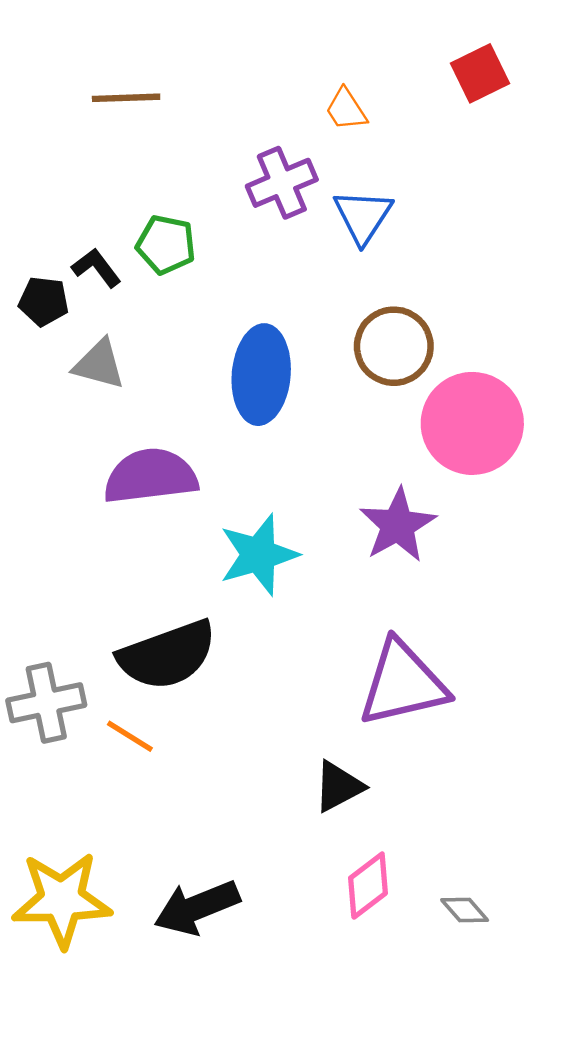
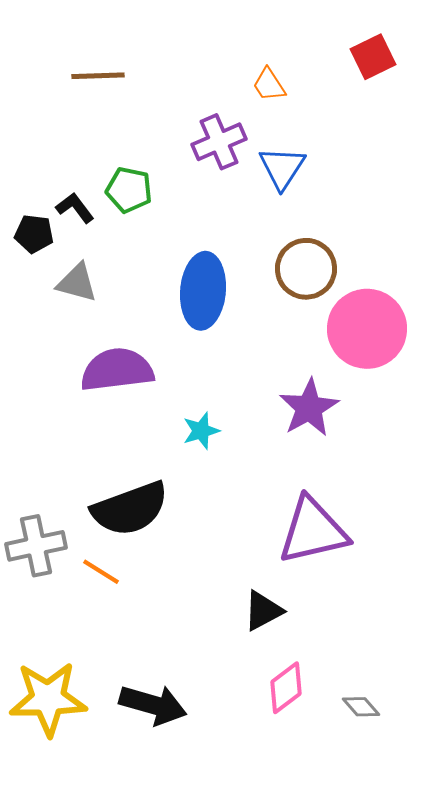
cyan star: (259, 555) -> (201, 431), size x0.6
black arrow: (197, 907) -> (153, 705), turned -142

